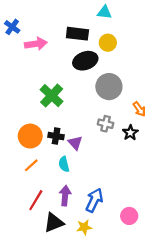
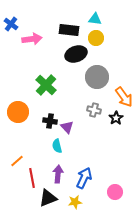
cyan triangle: (104, 12) -> (95, 19), moved
orange arrow: (139, 109) -> (124, 97), size x1.5
orange circle: (30, 136) -> (18, 112), moved
orange line: (31, 165) -> (17, 161), moved
red line: (36, 200) -> (32, 178), turned -42

